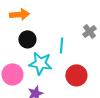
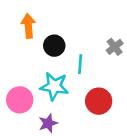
orange arrow: (19, 14) -> (28, 26), turned -90
black circle: (27, 39) -> (54, 46), moved

